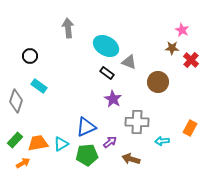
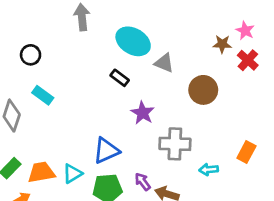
pink star: (182, 30) -> (245, 31), moved
black rectangle: (107, 73) -> (120, 78), moved
purple arrow: (110, 142) -> (143, 182), moved, turned -88

